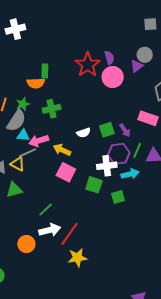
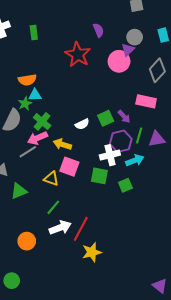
purple semicircle: (109, 58) -> (98, 30), moved
green rectangle: (45, 71) -> (34, 32), moved
pink circle: (113, 77) -> (119, 61), moved
green star: (23, 104) -> (25, 104), moved
green cross: (52, 109) -> (42, 121), moved, turned -30
cyan triangle: (23, 135) -> (35, 95), moved
yellow triangle: (18, 164) -> (51, 179), moved
orange circle: (26, 244) -> (27, 241), moved

